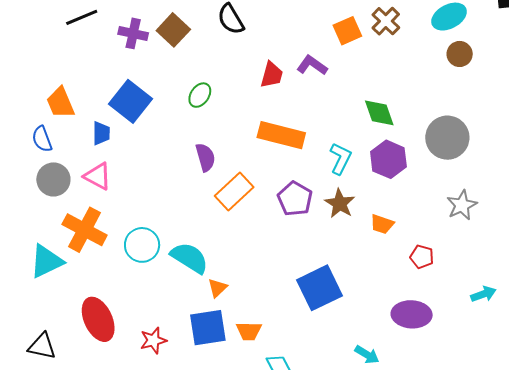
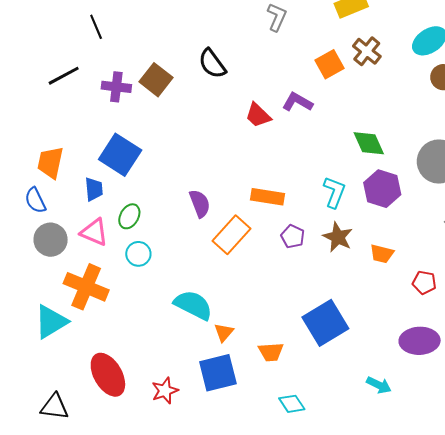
red trapezoid: (272, 75) -> (258, 115), turned 124
green ellipse: (200, 95) -> (129, 216), moved
orange trapezoid: (60, 103) -> (50, 163), turned 40
orange rectangle: (281, 135) -> (268, 197), moved, size x0.7
purple pentagon: (295, 199) -> (293, 237), size x0.7
cyan circle: (142, 245) -> (138, 254), moved, size x0.7
orange trapezoid: (249, 331) -> (271, 352), moved

